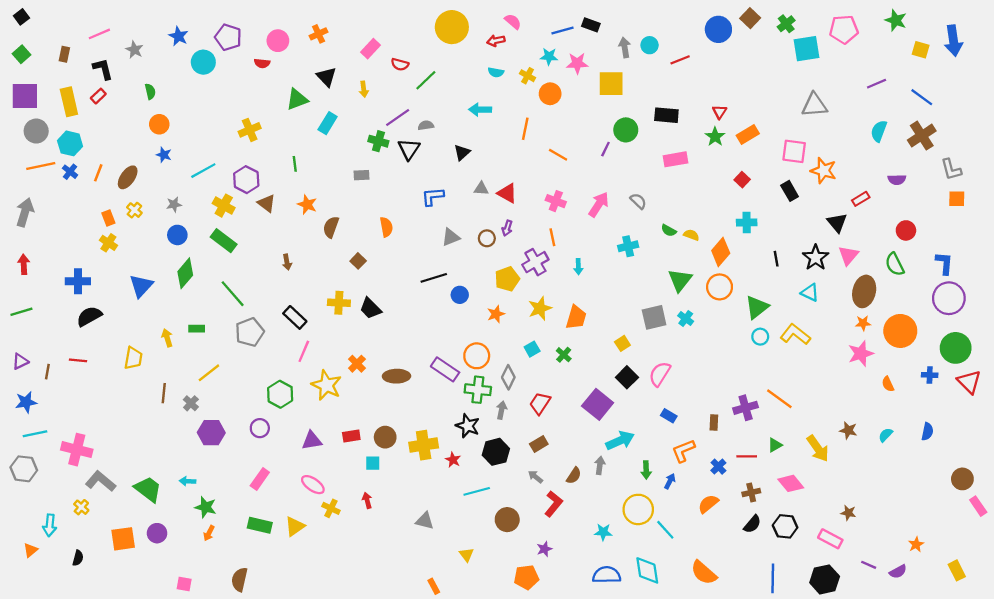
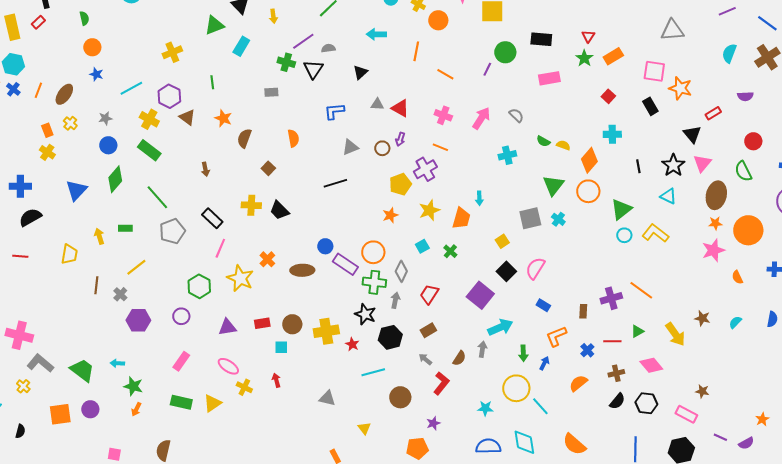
orange line: (552, 237) -> (440, 147), turned -56
cyan arrow: (578, 267) -> (479, 198), moved
blue circle: (460, 295) -> (325, 246), moved

